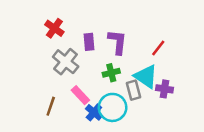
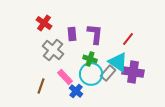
green cross: (111, 73) -> (90, 59), turned 32
purple cross: (164, 89) -> (133, 72), size x1.5
gray rectangle: (134, 90) -> (108, 73), turned 56
cyan circle: (113, 107) -> (91, 74), moved

